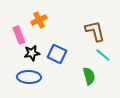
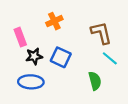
orange cross: (39, 20) -> (54, 21), moved

